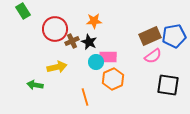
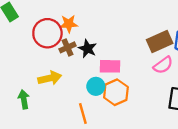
orange star: (94, 21) -> (69, 24), moved
cyan circle: (96, 62) -> (96, 86), moved
green arrow: (35, 85) -> (24, 99), turned 70

